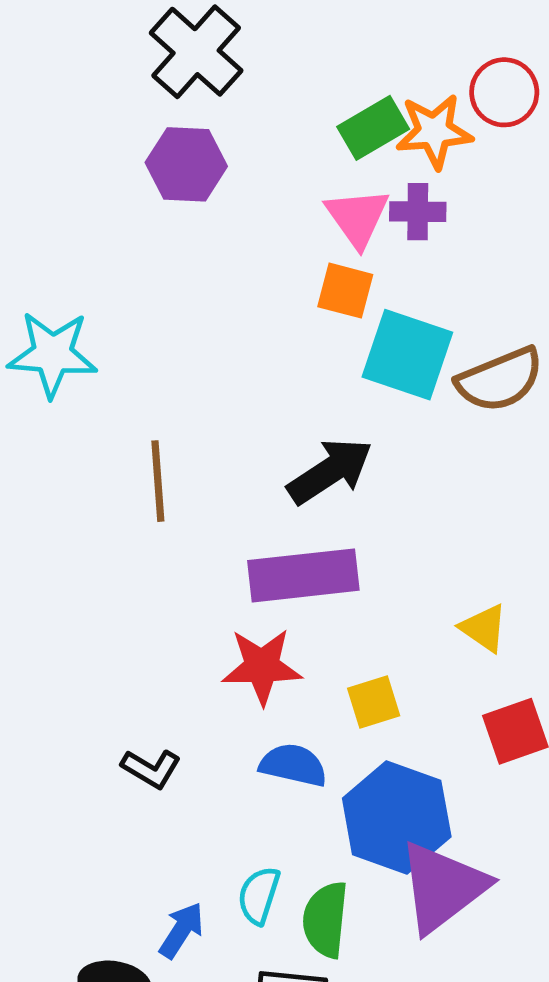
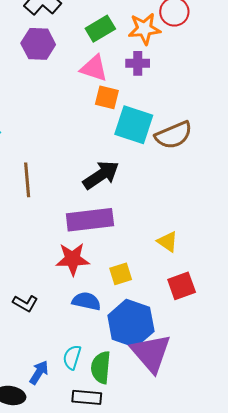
green rectangle: (373, 128) -> (100, 29), moved
pink triangle: (357, 217) -> (94, 68), moved, turned -36
purple triangle: (443, 887) -> (151, 353), turned -33

